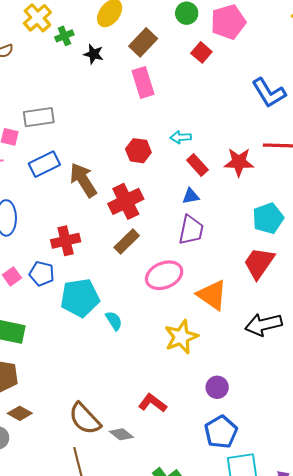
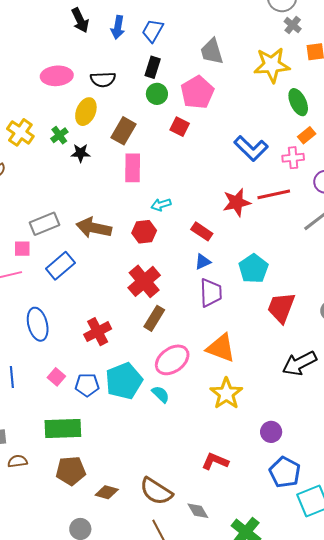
green cross: (64, 36) -> (59, 135), moved
pink rectangle: (143, 82) -> (133, 168), turned 32
cyan arrow: (181, 137) -> (161, 205), moved
red star: (239, 162) -> (237, 202), moved
brown arrow: (83, 180) -> (94, 228), moved, turned -32
cyan pentagon: (268, 218) -> (253, 269), moved
blue pentagon: (42, 274) -> (87, 385), moved
pink ellipse: (164, 275) -> (172, 360), moved
orange triangle: (212, 295) -> (221, 348), moved
brown diamond: (20, 413) -> (107, 492), moved
gray diamond: (121, 434) -> (198, 511), moved, turned 35

